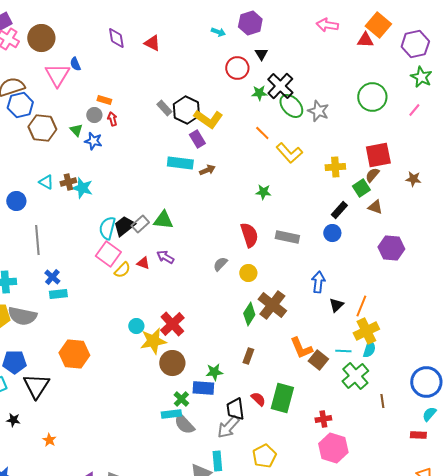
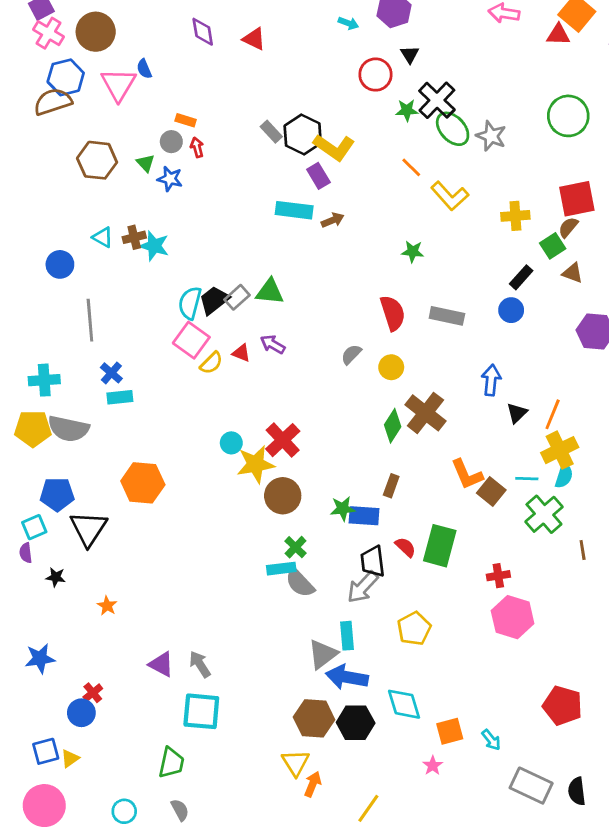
blue hexagon: (20, 105) -> (66, 77), moved
blue rectangle: (203, 388) -> (364, 516), moved

